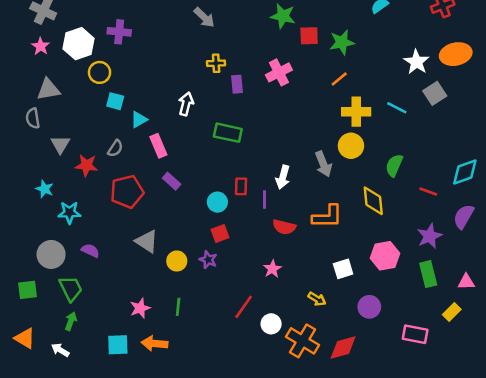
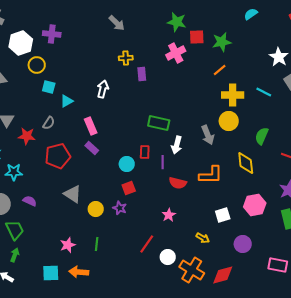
pink cross: (279, 72) -> (176, 53), moved
green rectangle: (228, 133) -> (159, 123), moved
pink rectangle: (158, 146) -> (91, 126), moved

